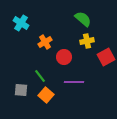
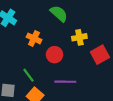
green semicircle: (83, 19) -> (59, 14), moved
orange cross: (45, 42) -> (34, 38), turned -32

